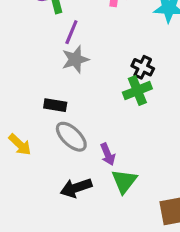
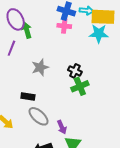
purple line: (71, 32) -> (11, 48), moved
black cross: (143, 67) -> (75, 71), moved

